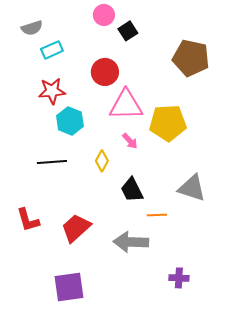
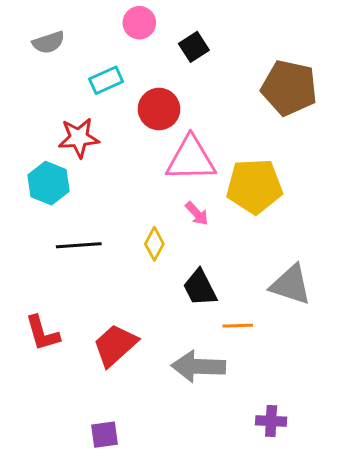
pink circle: (104, 15) -> (139, 23), moved
cyan rectangle: (52, 50) -> (106, 80), moved
cyan hexagon: (70, 121) -> (48, 183), moved
purple square: (69, 287) -> (104, 435), size x0.6

